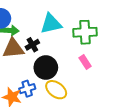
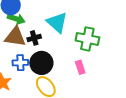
cyan triangle: (51, 24) -> (57, 22), turned 40
blue cross: (27, 89) -> (20, 63), moved

